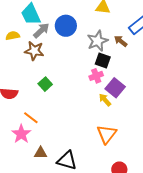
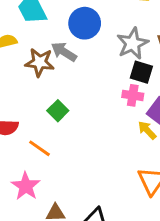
gray arrow: (41, 30) -> (64, 52), moved, turned -102
pink cross: (96, 76) -> (133, 95), turned 32
orange line: (31, 118) -> (40, 148), moved

